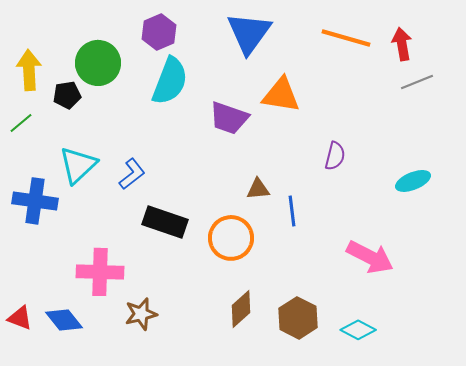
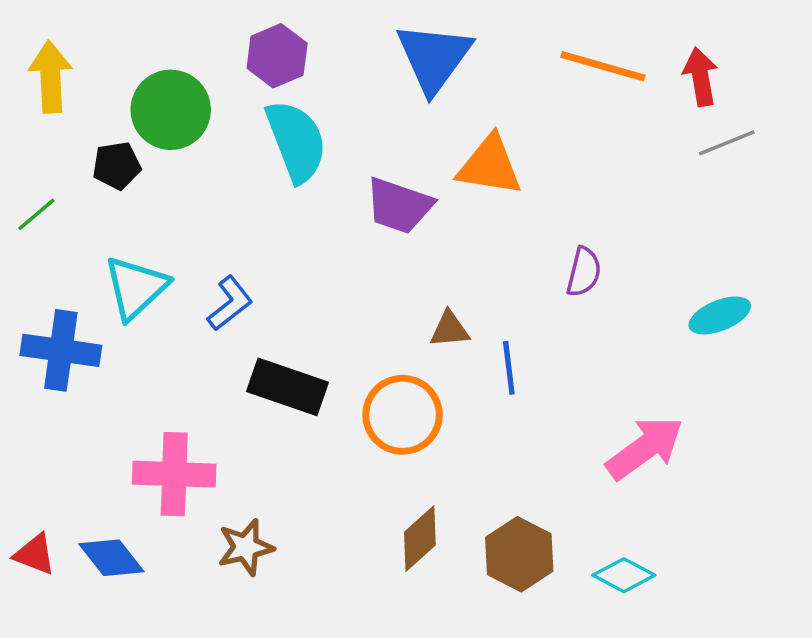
yellow arrow: (29, 70) -> (50, 77), moved
cyan semicircle: (170, 81) -> (296, 141), turned -42
pink arrow: (370, 257) -> (645, 448), turned -63

